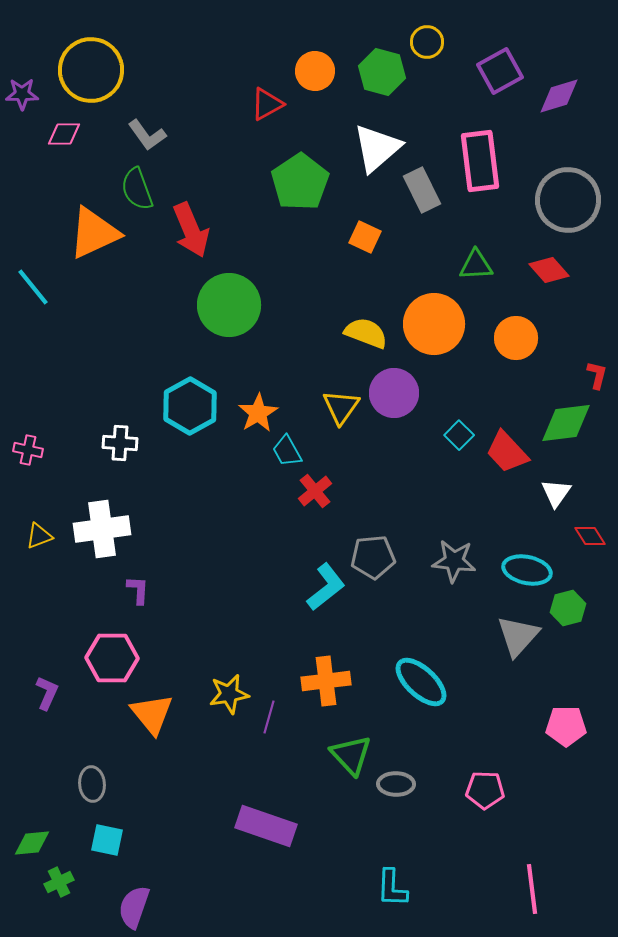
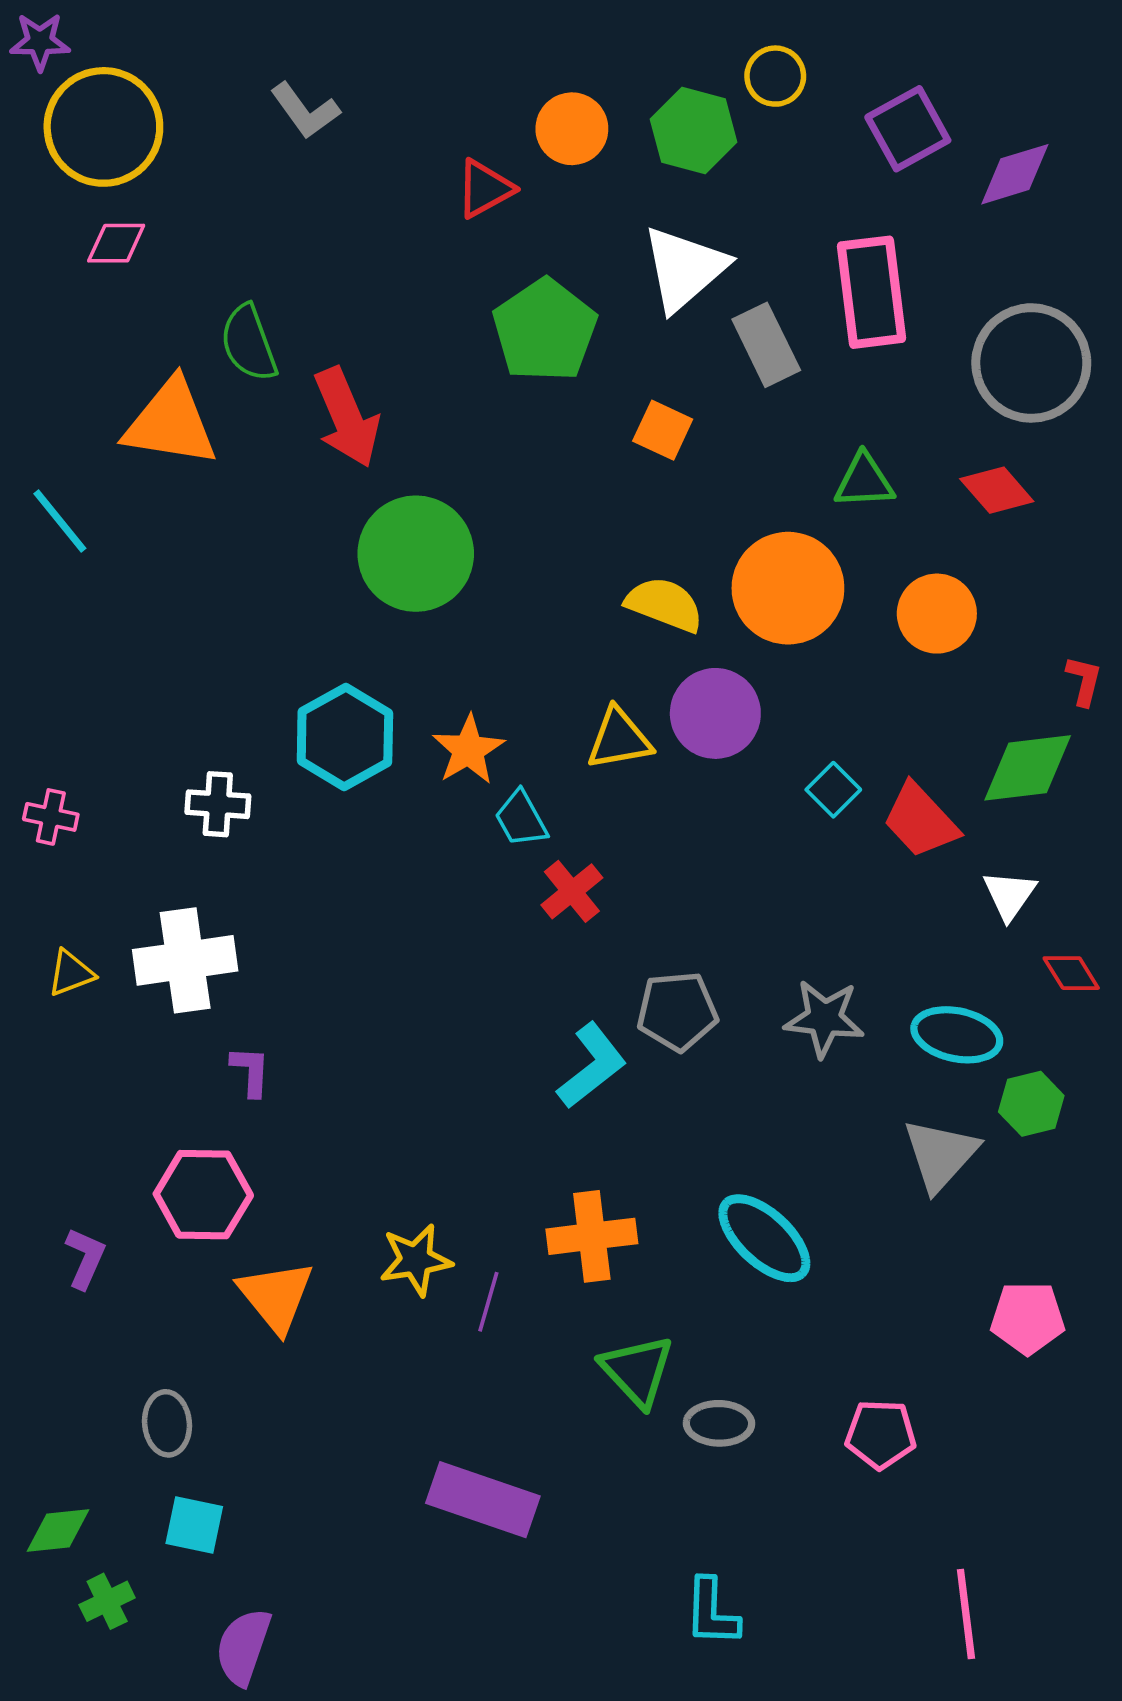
yellow circle: (91, 70) -> (103, 127), moved
purple star: (22, 94) -> (40, 42), moved
gray L-shape: (147, 135) -> (305, 111), moved
orange triangle: (94, 233) -> (171, 423), turned 34
yellow triangle: (341, 407) -> (619, 739), turned 45

